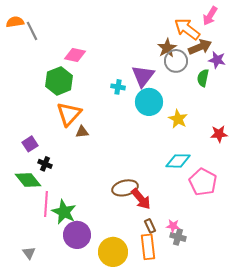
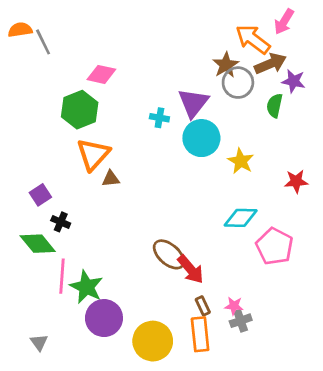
brown ellipse: (125, 188) -> (169, 254), turned 55
gray cross: (178, 237) -> (241, 321), turned -35

